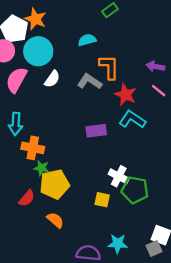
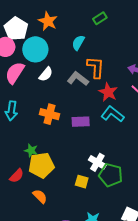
orange star: (35, 19) -> (48, 21), moved
cyan semicircle: (87, 40) -> (78, 43), turned -49
orange cross: (33, 148) -> (50, 114), moved

